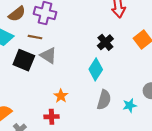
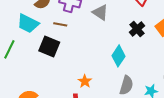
black cross: (105, 42) -> (137, 29), moved
gray triangle: (48, 55) -> (100, 12), moved

